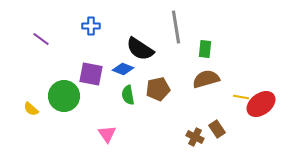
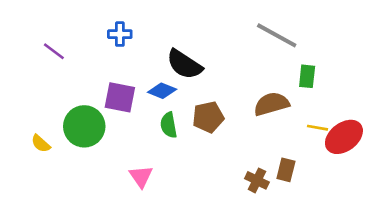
gray line: (176, 27) -> (277, 35), moved, turned -52
green rectangle: (205, 49) -> (307, 76), moved
brown rectangle: (217, 129) -> (286, 170), turned 48

